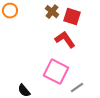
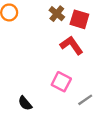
pink square: (56, 72) -> (61, 82), size x0.7

